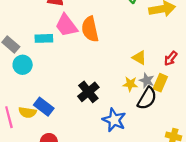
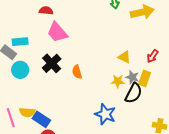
orange semicircle: (90, 29) -> (77, 72), moved, size x0.6
cyan rectangle: (44, 38) -> (20, 42), moved
black cross: (88, 92) -> (52, 63), moved
blue rectangle: (44, 107) -> (41, 119), moved

